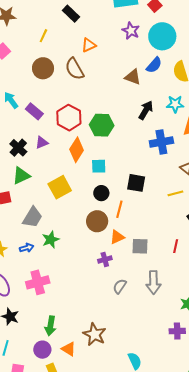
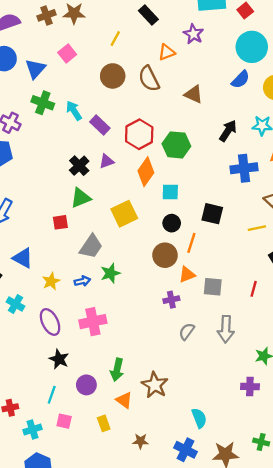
purple star: (131, 31) -> (193, 34), moved
brown triangle: (133, 77) -> (194, 94), moved
green arrow: (50, 326) -> (117, 370), moved
purple circle: (42, 350) -> (86, 385), moved

